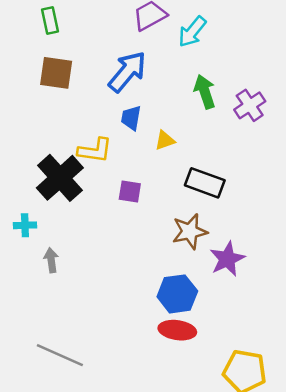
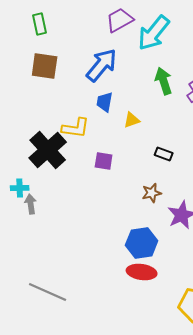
cyan arrow: (192, 32) -> (154, 33), size x1.4
black rectangle: (205, 183) -> (164, 154), size x0.6
brown star: (190, 232) -> (152, 193), size x0.7
gray arrow: (51, 260) -> (31, 204), moved

